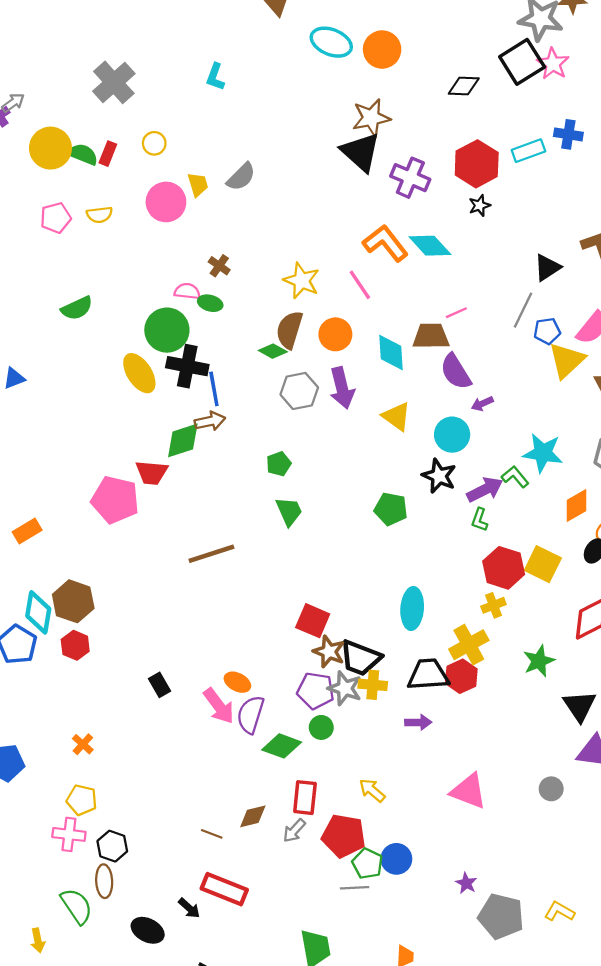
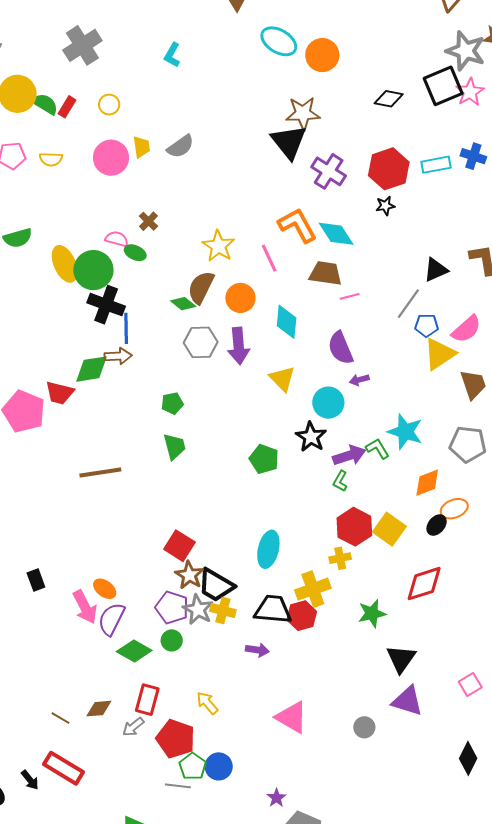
brown trapezoid: (431, 336) -> (326, 273), moved
yellow ellipse: (139, 373) -> (65, 264), moved

